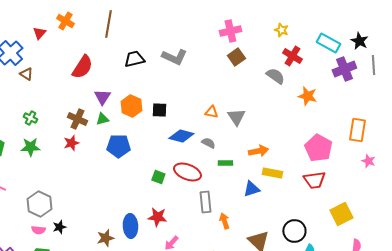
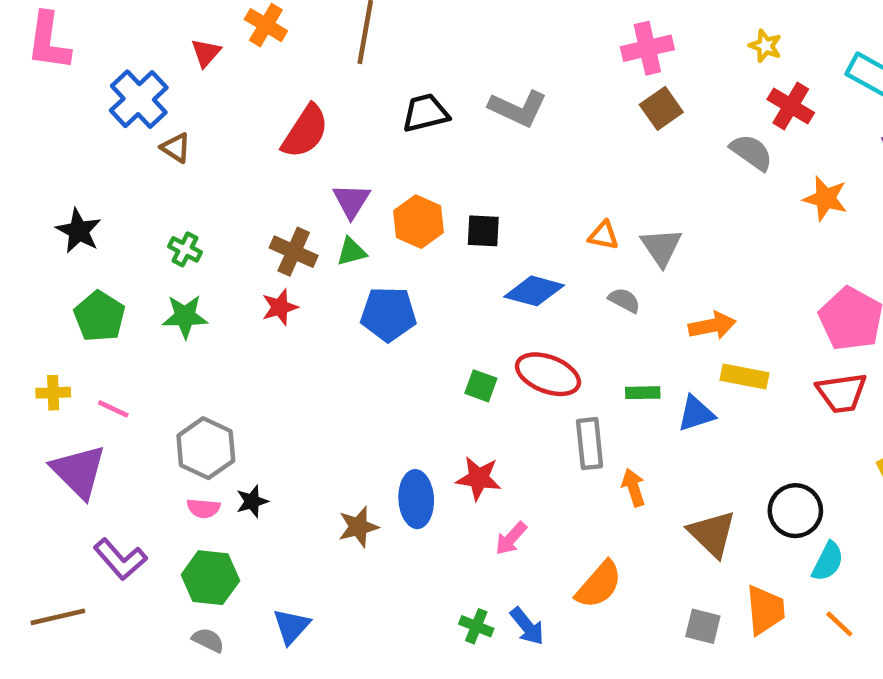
gray semicircle: (208, 143) -> (624, 300), moved
green rectangle: (225, 163) -> (643, 393), moved

